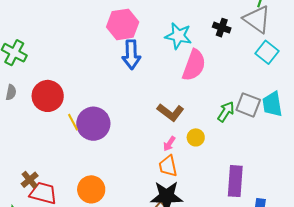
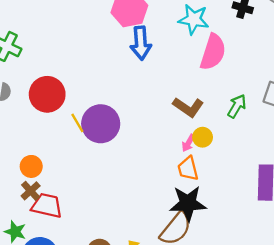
green arrow: (226, 112) -> (237, 106), moved
yellow circle: (196, 137) -> (203, 137), moved
orange circle: (91, 189) -> (31, 166), moved, size x0.7

